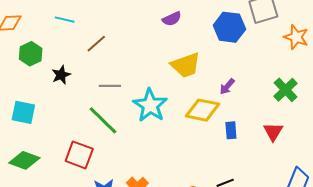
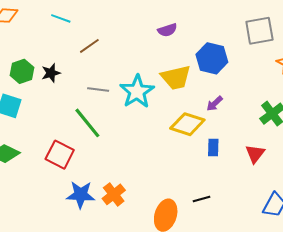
blue hexagon: (229, 27) -> (212, 58), moved
green hexagon: (31, 54) -> (22, 71), moved
cyan star: (150, 105) -> (137, 91), moved

